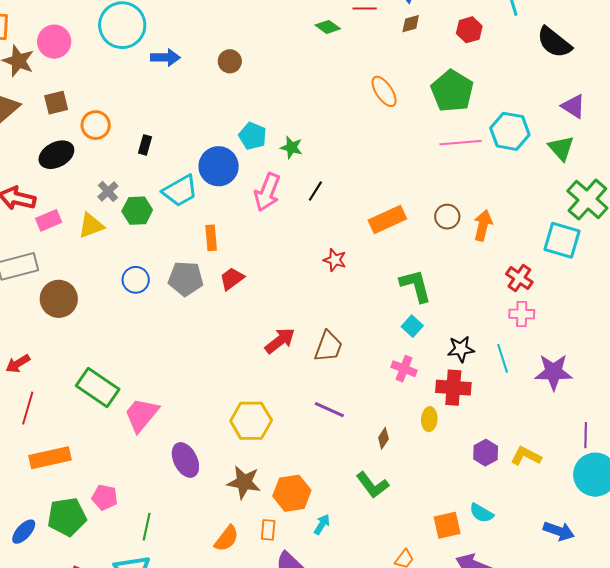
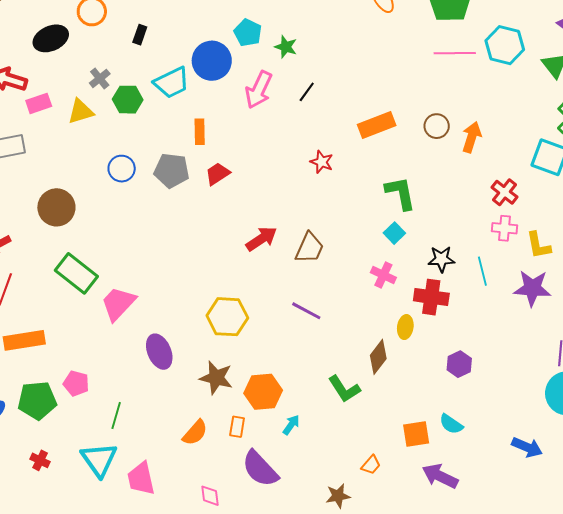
brown circle: (59, 299) -> (56, 207), moved
brown diamond: (383, 438) -> (378, 357), moved, size x1.6
yellow L-shape: (526, 456) -> (538, 245), moved, turned -132

